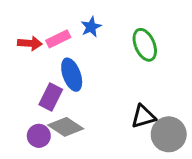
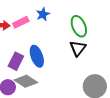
blue ellipse: (72, 75) -> (37, 56), moved
black triangle: (143, 116) -> (78, 48), moved, turned -36

